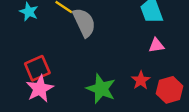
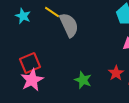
green star: (101, 89) -> (83, 80), size x0.7

